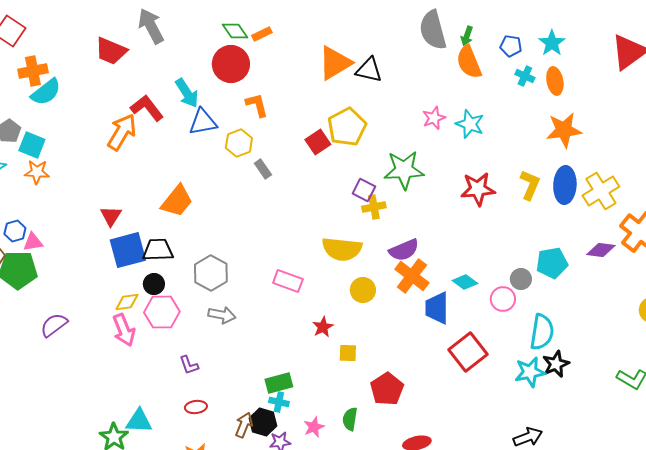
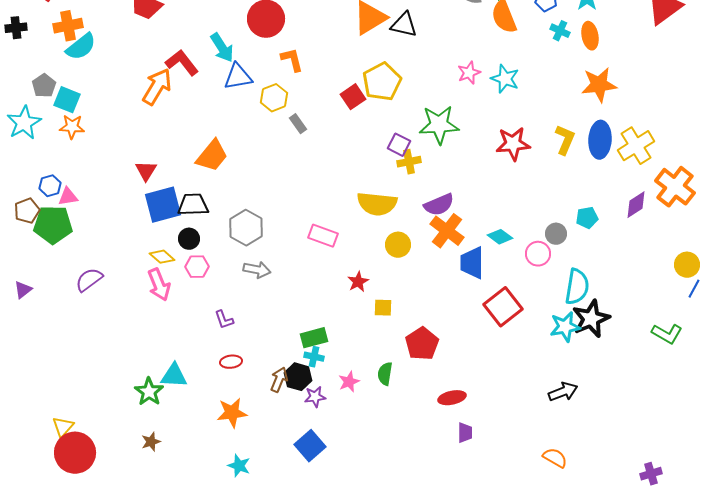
purple diamond: (601, 250) -> (636, 205), turned -40
cyan pentagon: (552, 263) -> (587, 218), size x0.7
yellow diamond: (127, 302) -> (162, 257), turned 50
pink hexagon: (162, 312) -> (197, 267), size x0.7
black star: (556, 364) -> (591, 319), size x1.4

